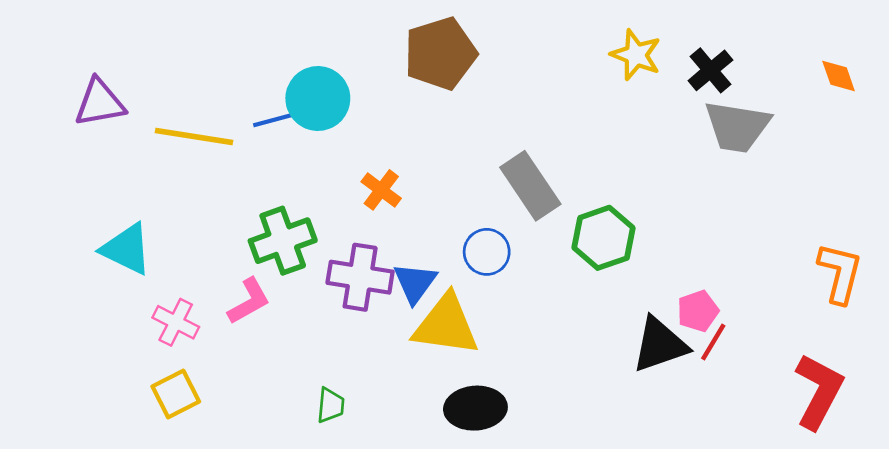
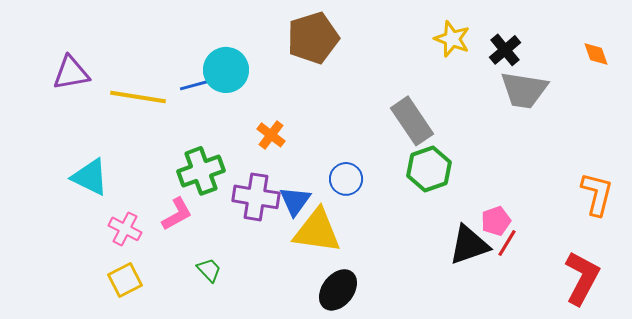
gray rectangle: (530, 186) -> (412, 121), moved
green trapezoid: (331, 405) -> (209, 270), moved, turned -48
black ellipse: (475, 408) -> (338, 290), turned -48

